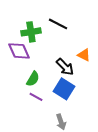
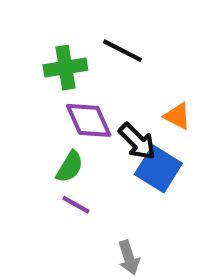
purple diamond: (19, 51) -> (89, 120), moved
blue square: (64, 89) -> (158, 169), moved

